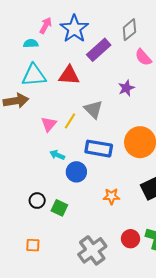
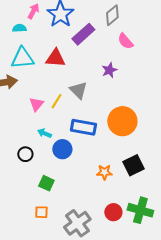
orange star: (111, 196) -> (104, 172), moved
black circle: (37, 201) -> (25, 154), moved
orange square: (33, 245) -> (41, 212), moved

